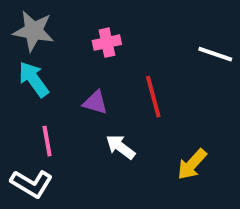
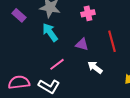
pink line: (47, 141) -> (57, 64), turned 63

